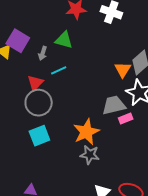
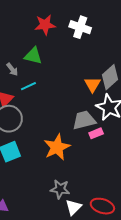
gray arrow: (43, 53) -> (12, 69), turned -56
gray star: (90, 155) -> (60, 189), moved

